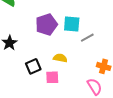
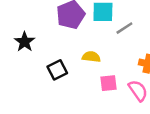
pink square: (52, 77) -> (109, 83), moved

